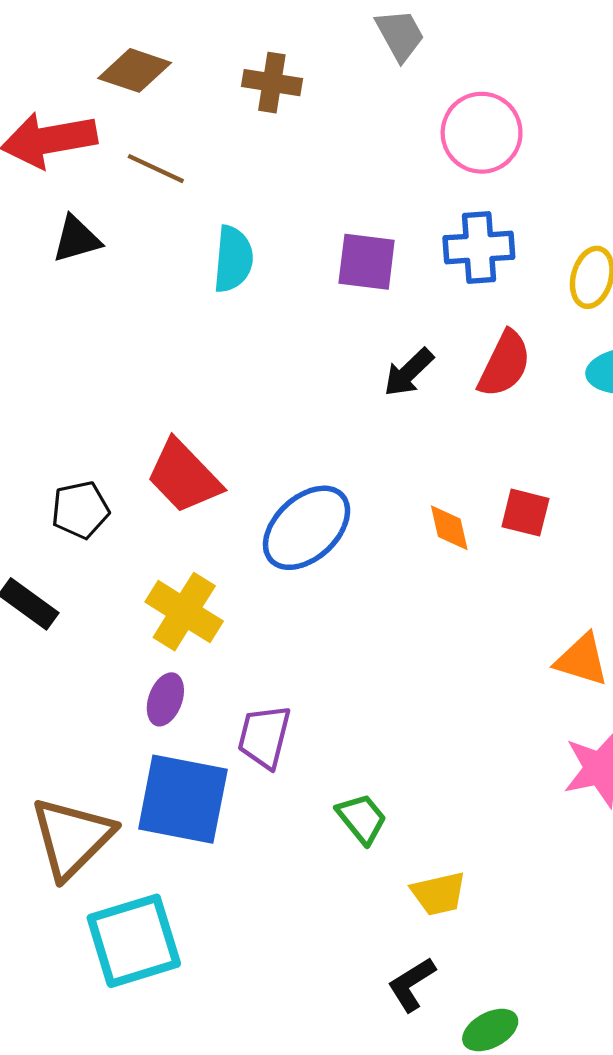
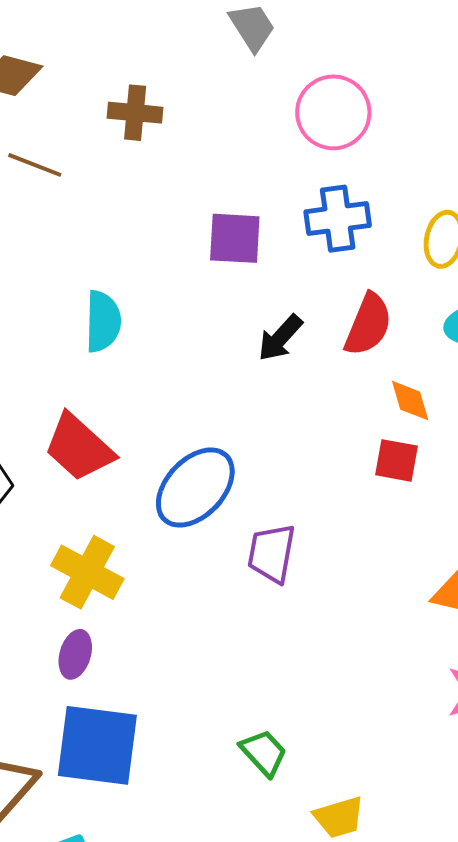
brown cross: (272, 83) -> (135, 113), moved
cyan semicircle: (233, 259) -> (103, 321), moved
orange diamond: (449, 528) -> (410, 401), moved
purple trapezoid: (264, 737) -> (272, 553), moved

